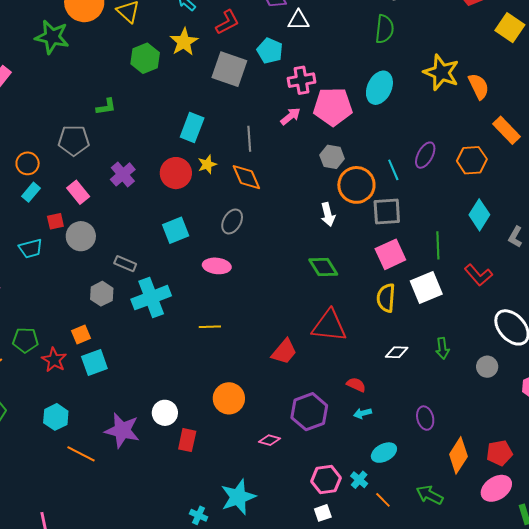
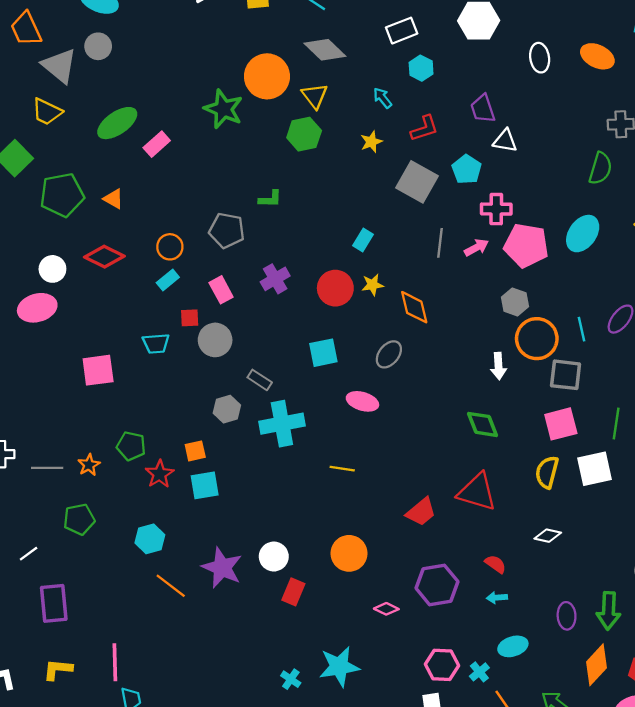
yellow star: (184, 42) -> (371, 142), size x0.7
green hexagon: (145, 58) -> (304, 134), moved
cyan rectangle: (192, 128) -> (363, 240), size x0.7
gray line: (249, 139) -> (440, 243), moved
green arrow: (442, 348) -> (609, 611), moved, size x1.5

